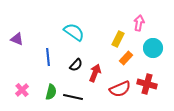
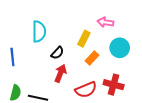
pink arrow: (139, 23) -> (105, 22), turned -91
cyan semicircle: (74, 32) -> (39, 31), turned 55
black semicircle: (76, 65) -> (57, 53), moved

